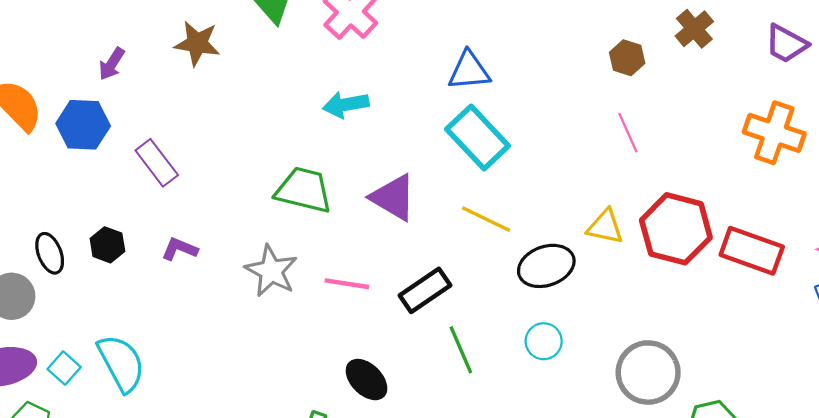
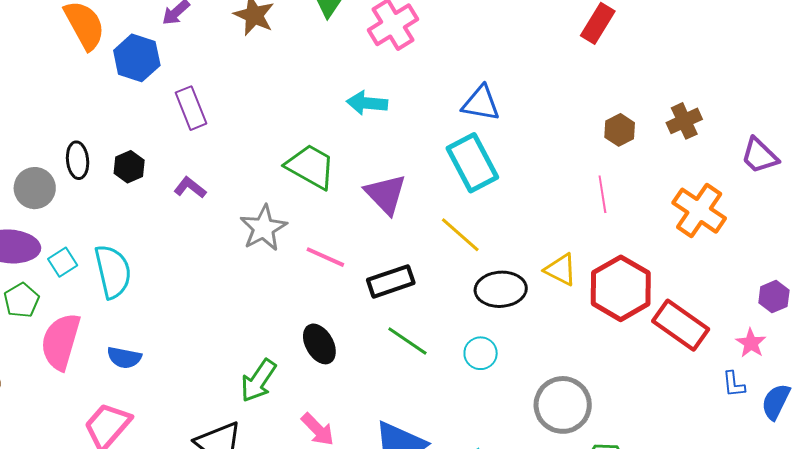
orange cross: (774, 133) -> (699, 211), moved
green line: (461, 350) -> (407, 341), turned -48

